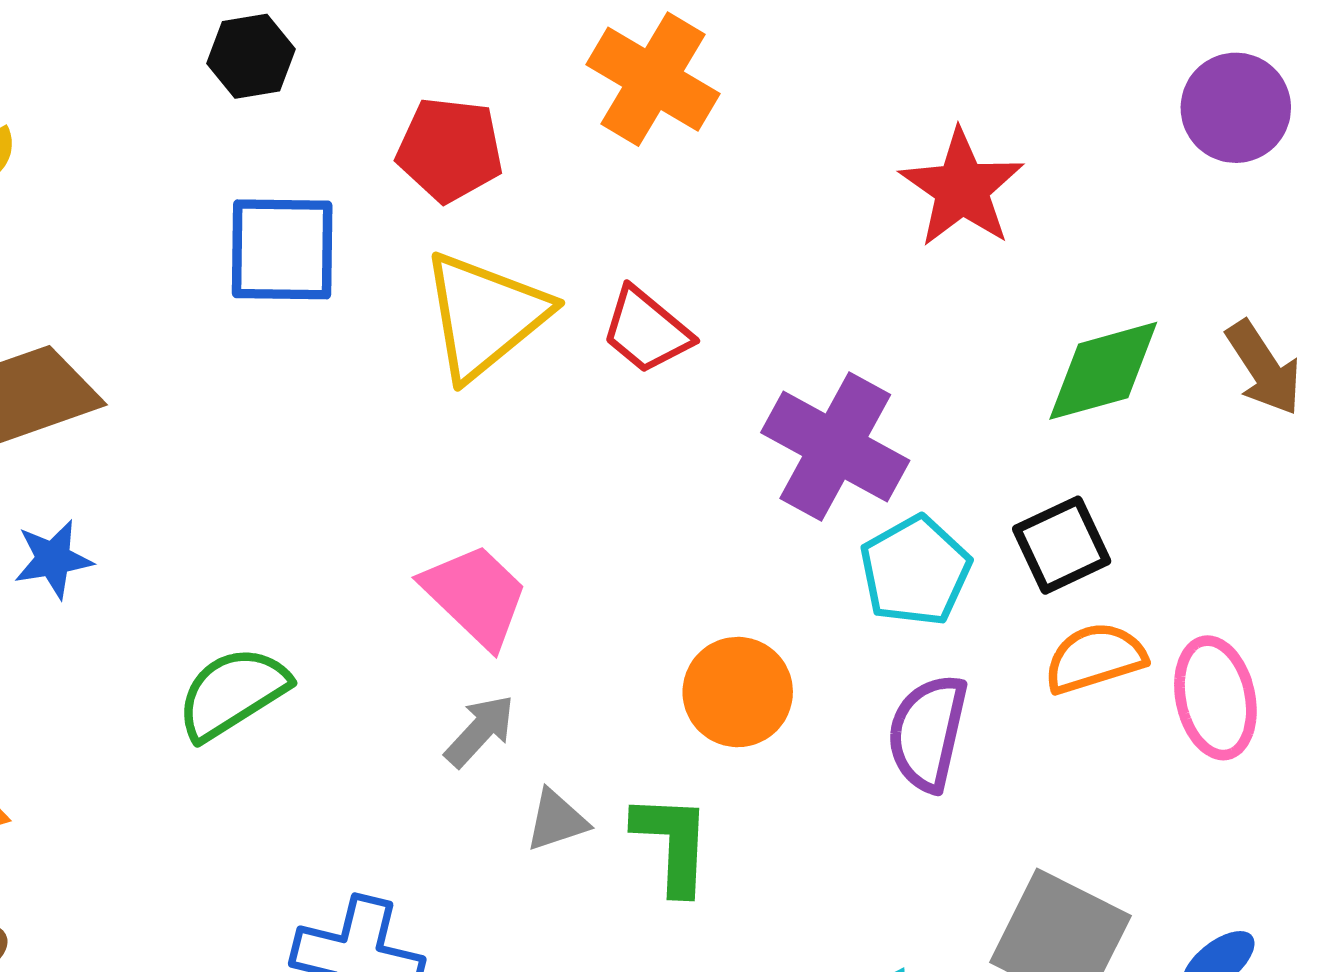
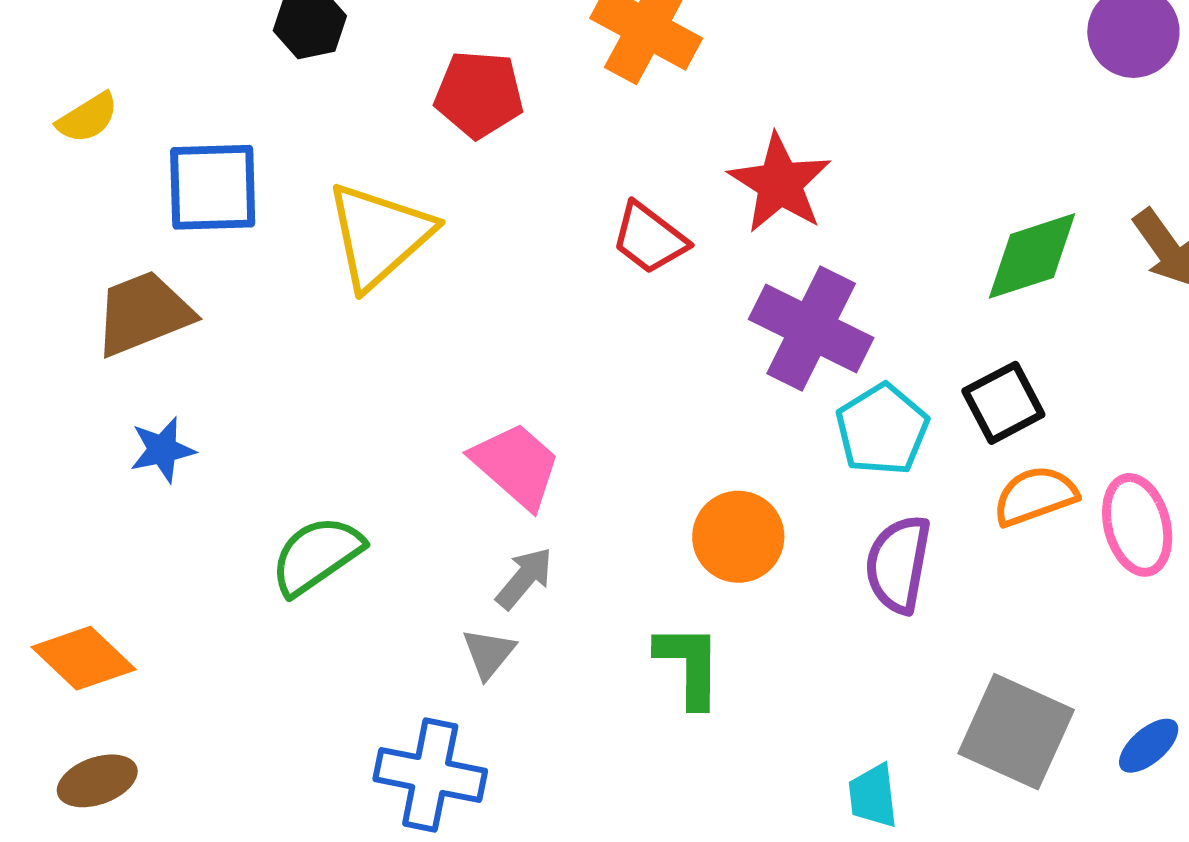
red star: (962, 188) -> (780, 183), moved
blue square: (282, 249) -> (213, 187), moved
yellow triangle: (485, 315) -> (379, 235), moved
gray triangle: (557, 820) -> (489, 653), moved, turned -30

